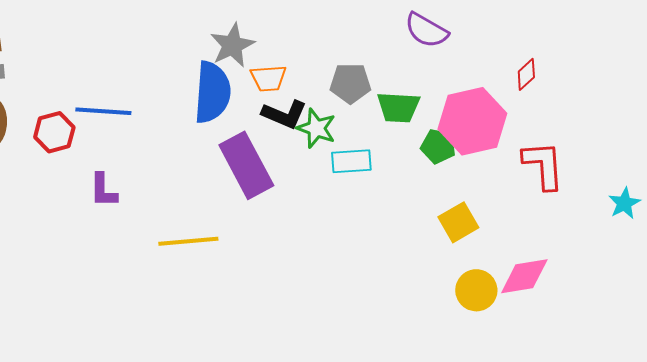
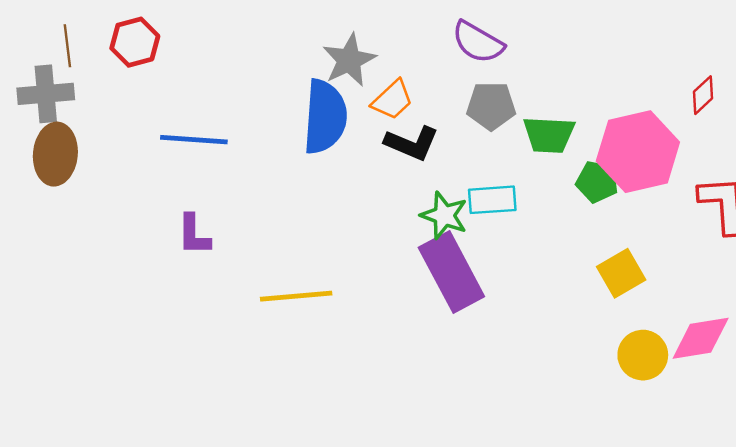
purple semicircle: (426, 30) -> (478, 42), moved
orange trapezoid: (268, 78) -> (392, 100), turned -39
green star: (316, 128) -> (444, 215), moved
red hexagon: (54, 132) -> (135, 42), moved
purple rectangle: (246, 165) -> (451, 272), moved

